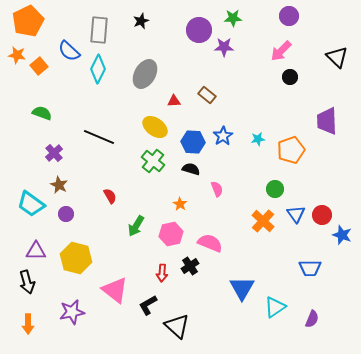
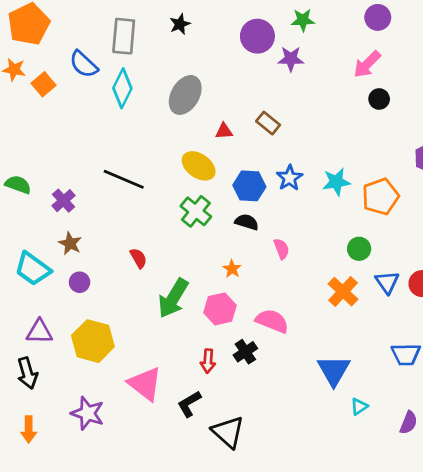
green semicircle: (42, 113) -> (18, 185), moved
cyan star: (258, 139) -> (336, 182), size x1.5
green arrow: (136, 226) -> (173, 298), size x1.4
blue triangle: (242, 288) -> (334, 370), moved
cyan triangle: (275, 307) -> (359, 407), size x0.6
purple star: (72, 312) -> (88, 413), turned 30

